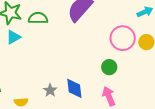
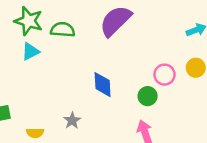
pink circle: (123, 38) -> (165, 75), moved, size x0.7
blue diamond: (74, 88) -> (103, 85), moved

